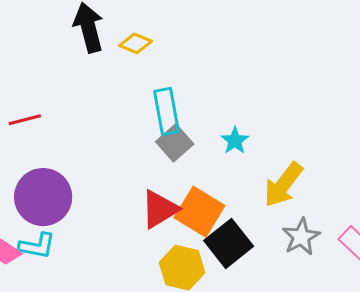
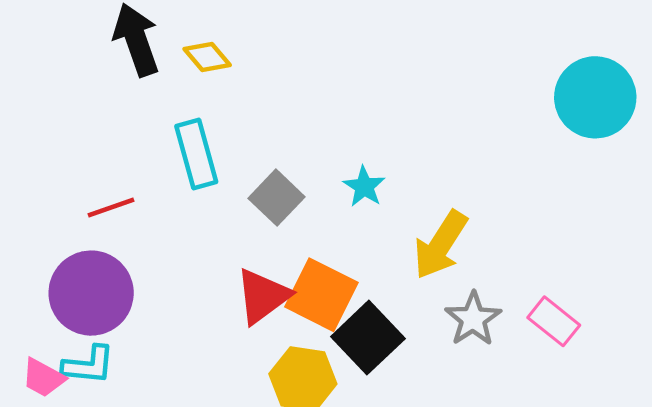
yellow diamond: (136, 43) -> (207, 57), turned 32
cyan rectangle: (167, 111) -> (196, 154), moved
red line: (25, 120) -> (111, 207), moved

